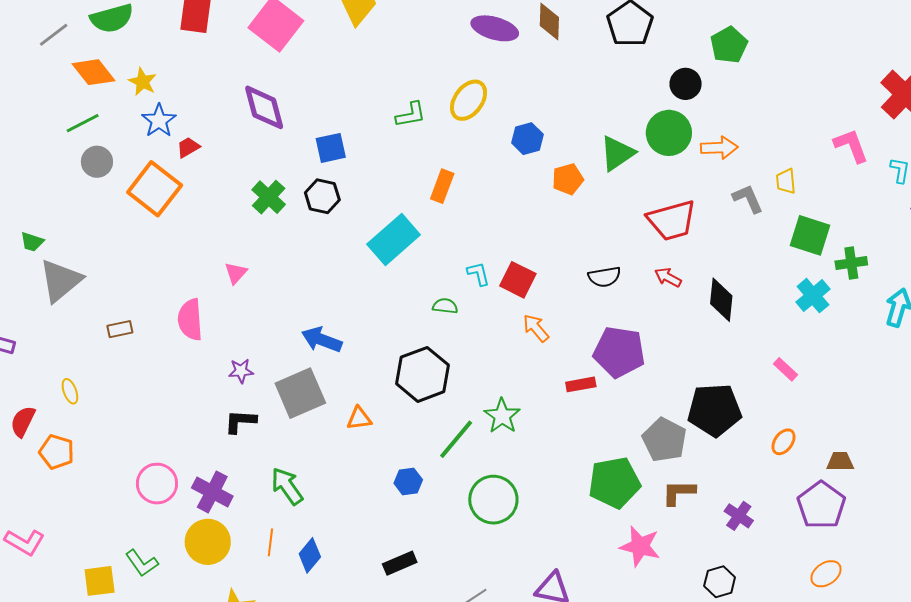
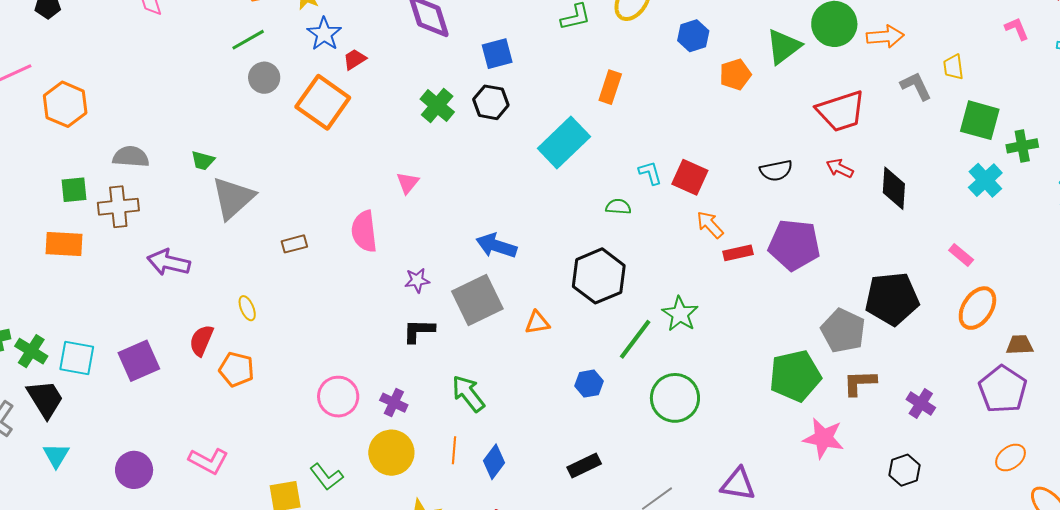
pink L-shape: (851, 146) -> (1017, 29), size x0.7
red rectangle: (581, 384) -> (738, 253), moved
orange ellipse: (783, 442) -> (977, 308), moved, size x1.6
purple cross: (212, 492) -> (394, 403), size x0.7

